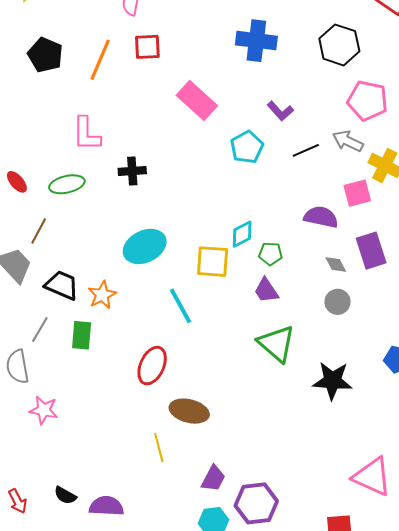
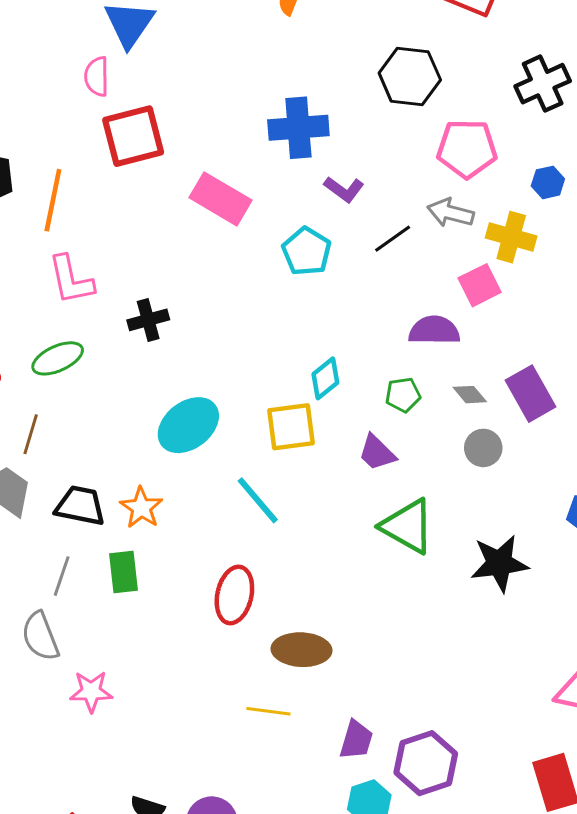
blue cross: (256, 41) -> (298, 128), moved
red square: (147, 47) -> (133, 136), size x1.5
orange line: (100, 60) -> (53, 200), moved
purple rectangle: (371, 251) -> (530, 394), moved
green pentagon: (271, 254) -> (403, 395), moved
yellow line: (159, 448) -> (268, 711), turned -56

